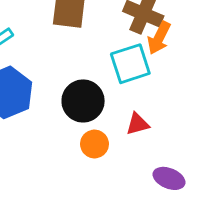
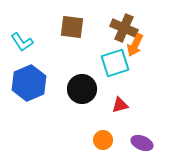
orange circle: (94, 144) -> (103, 140), moved

